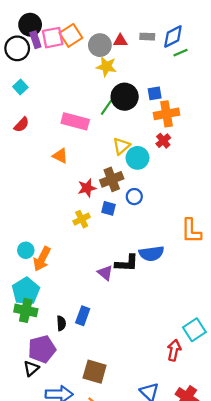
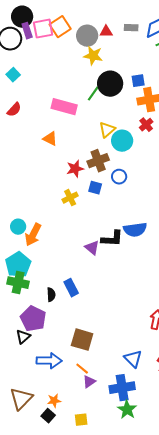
blue rectangle: (83, 316) -> (71, 288), turned -48
purple pentagon: (42, 349) -> (33, 319), turned -30

